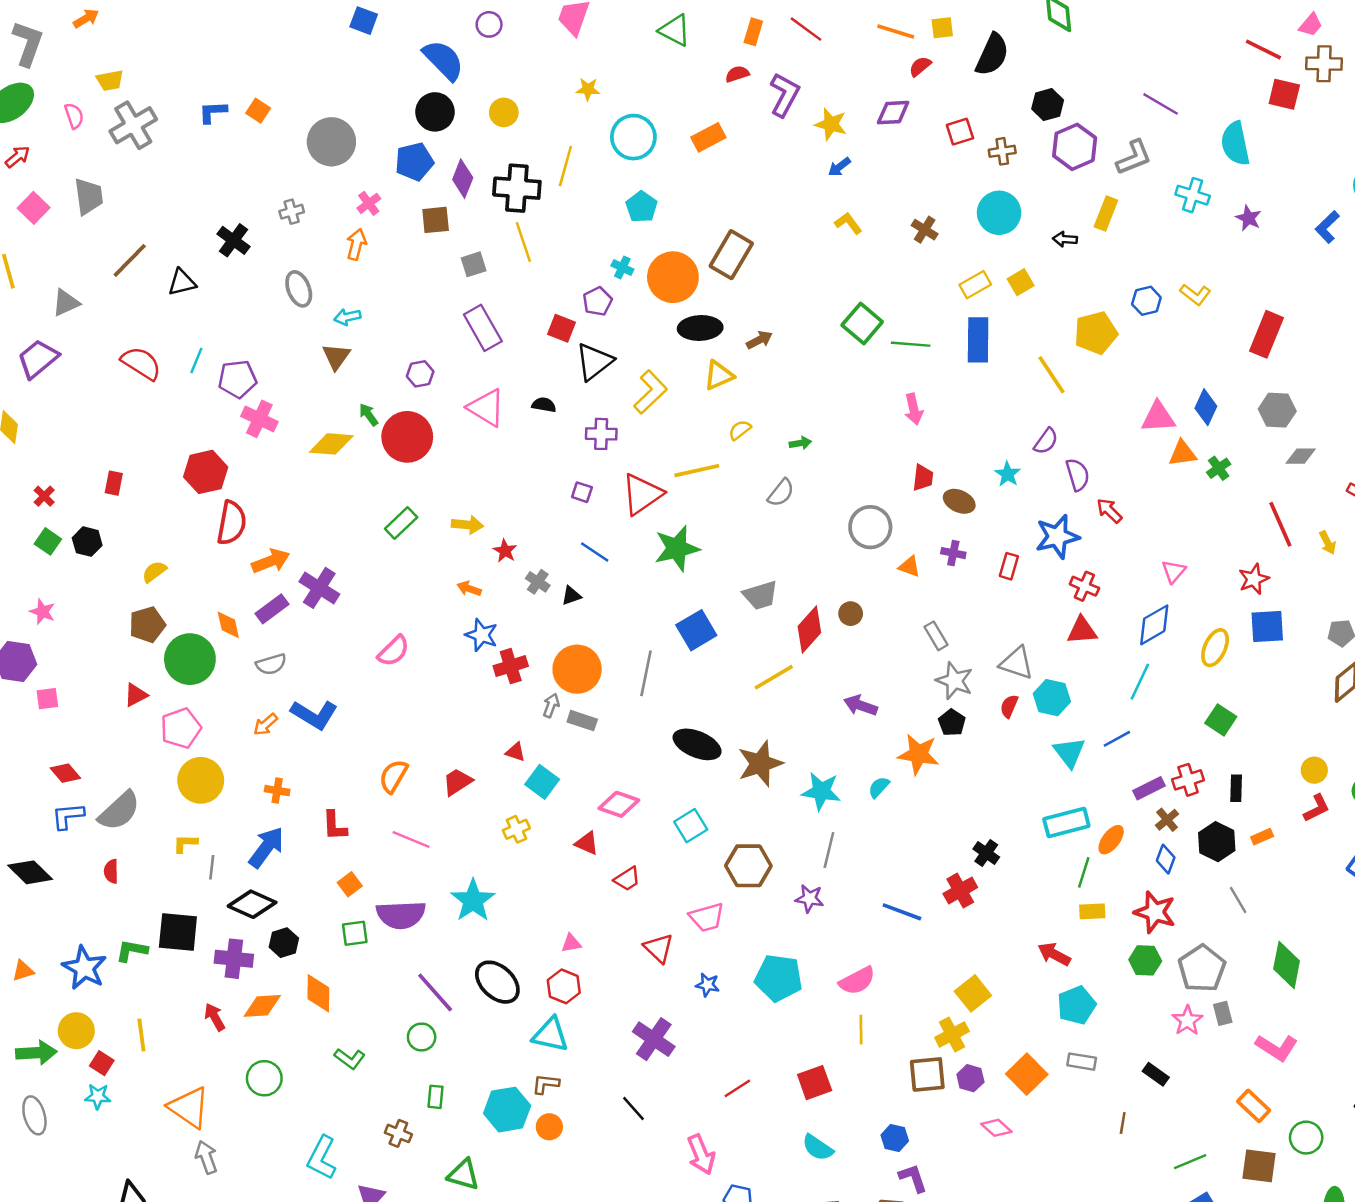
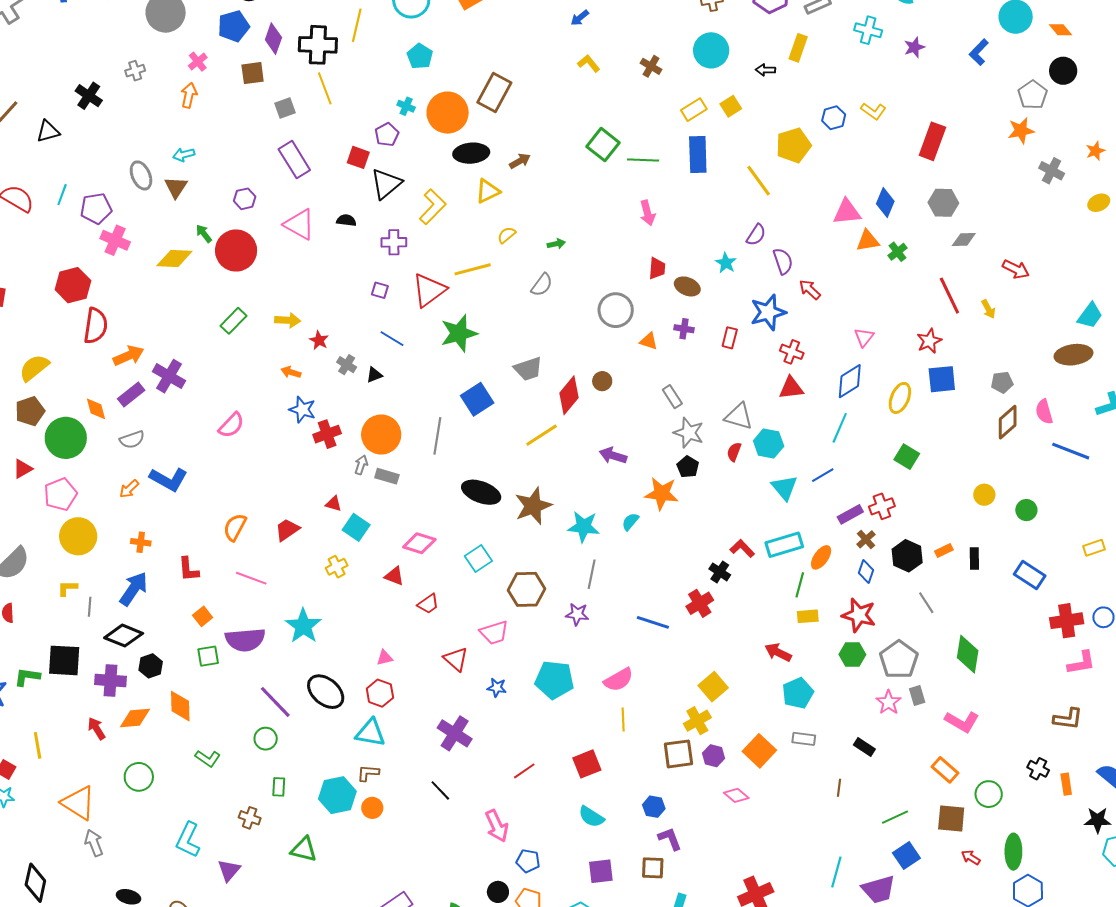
purple star: (1248, 218) -> (914, 47), turned 30
gray ellipse: (299, 289) -> (141, 175), moved
yellow semicircle: (154, 572) -> (34, 368), size x1.5
black rectangle: (1236, 788) -> (974, 558), moved
red L-shape: (1317, 808) -> (742, 548), moved, turned -105

